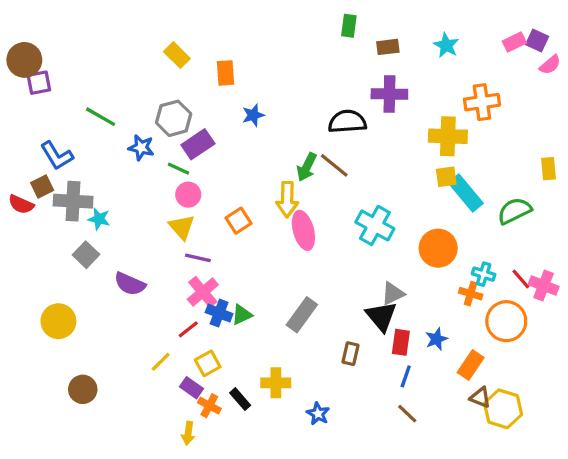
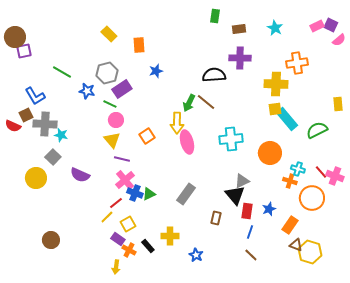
cyan cross: (375, 225) -> (231, 139), turned -35
yellow circle: (58, 321) -> (36, 178), moved
yellow line: (161, 362) -> (107, 217), moved

